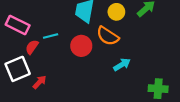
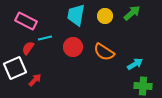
pink rectangle: (18, 25) -> (26, 21), moved
orange semicircle: (108, 36) -> (104, 52), moved
cyan arrow: (122, 65) -> (135, 64), moved

